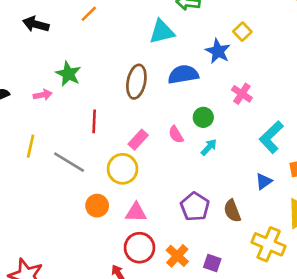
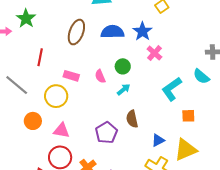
blue star: (218, 51) -> (143, 31), moved
pink rectangle: (138, 140) -> (71, 76), turned 56
blue triangle: (264, 181) -> (158, 140), moved
brown semicircle: (232, 211) -> (132, 119), moved

